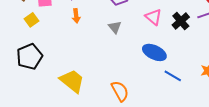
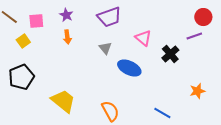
black cross: (181, 21) -> (170, 54), moved
blue ellipse: (154, 52) -> (129, 68), moved
blue line: (173, 76) -> (162, 113), moved

